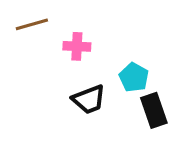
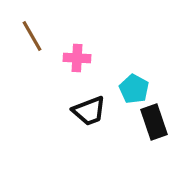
brown line: (32, 24) -> (32, 36), turned 76

